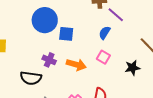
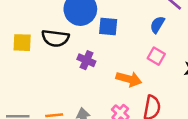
orange arrow: (76, 65) -> (129, 79), moved
black semicircle: (31, 78) -> (55, 38), moved

